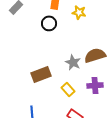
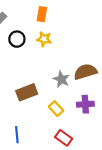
yellow star: (79, 12) -> (44, 39), moved
black circle: (49, 23) -> (17, 39), moved

